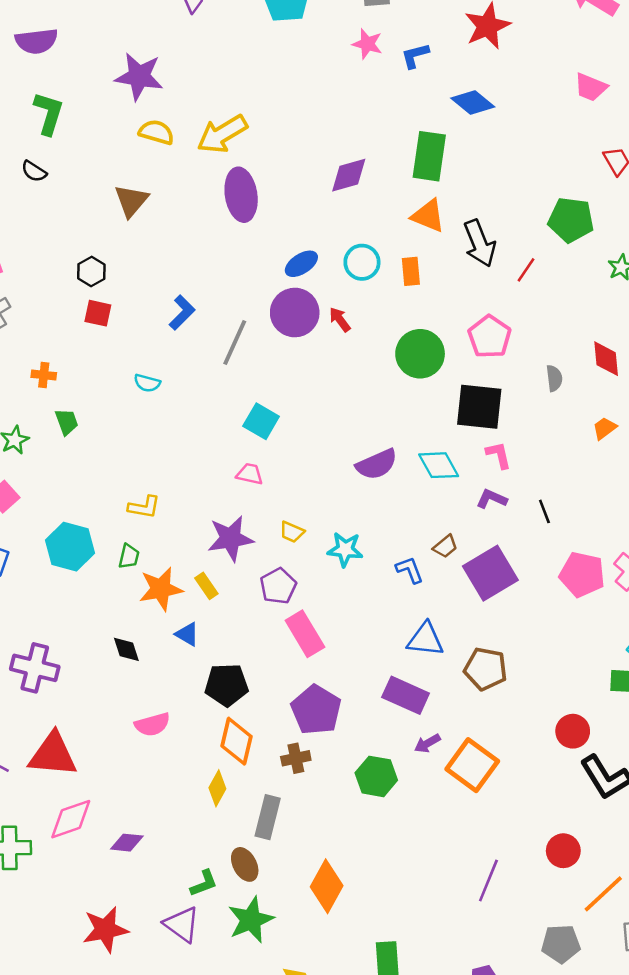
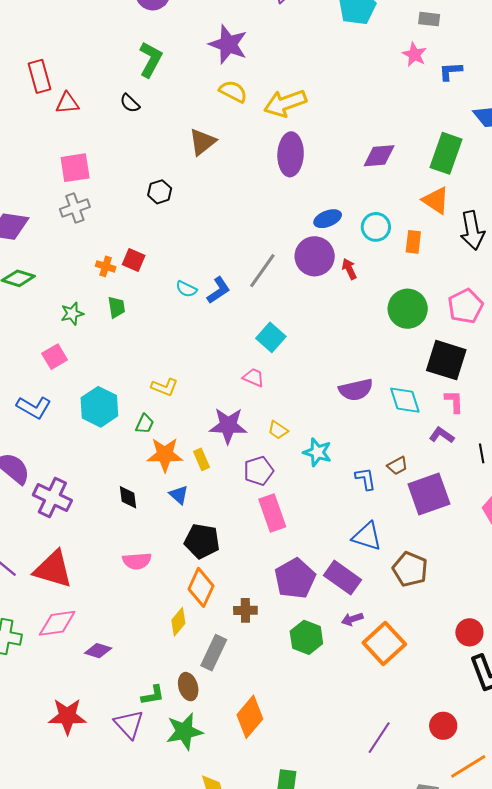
red square: (98, 313) -> (134, 260), moved
blue L-shape: (182, 313) -> (218, 290), moved
purple pentagon: (316, 710) -> (295, 578), moved

